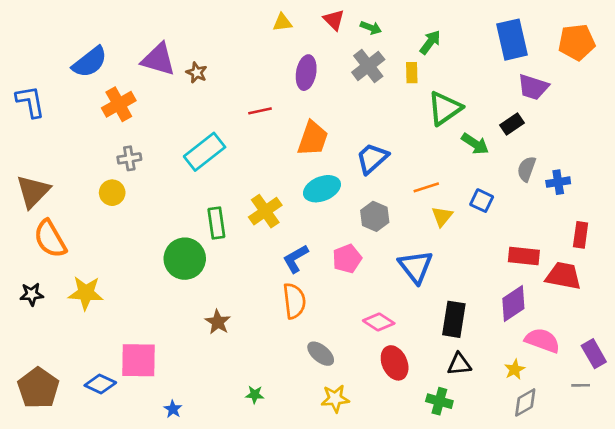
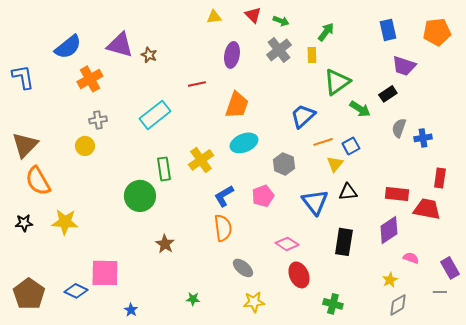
blue rectangle: (512, 40) -> (388, 30), size x0.7
blue trapezoid: (372, 158) -> (303, 116), moved
blue square: (482, 201) -> (351, 146), moved, turned 36
pink semicircle: (542, 340) -> (411, 258), size x0.6
black triangle: (459, 364) -> (348, 192), moved

